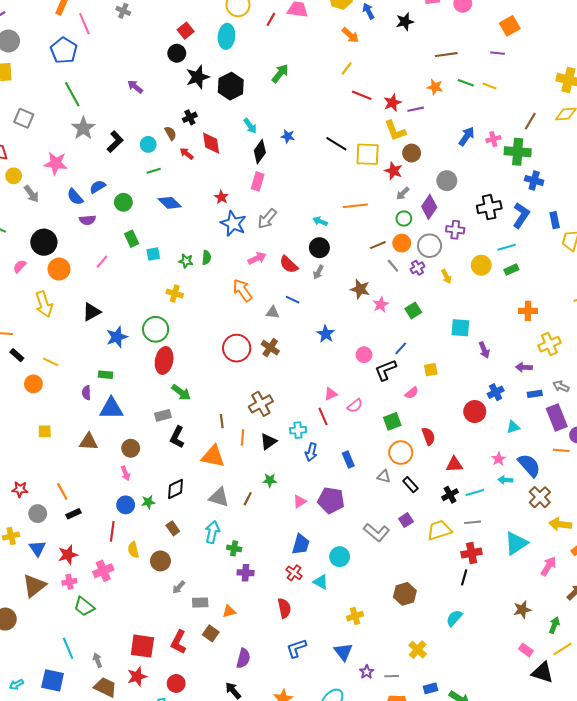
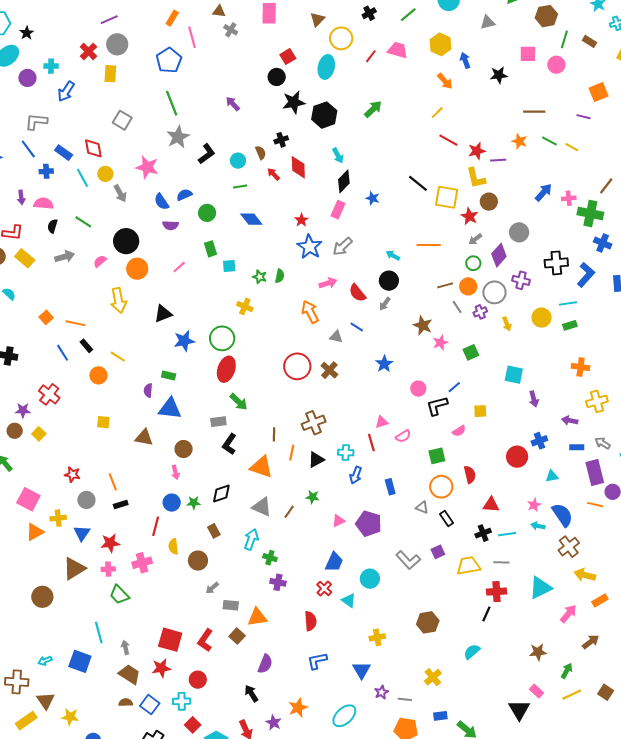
blue star: (288, 136) -> (373, 198), moved
orange triangle: (229, 611) -> (257, 617), size x1.5
black triangle: (542, 672) -> (519, 710), moved, turned 35

